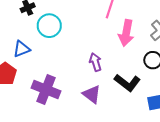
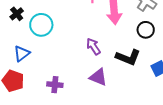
purple cross: (46, 90) -> (55, 85), size x0.6

